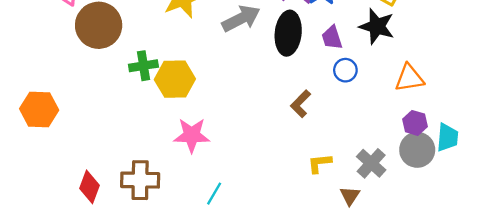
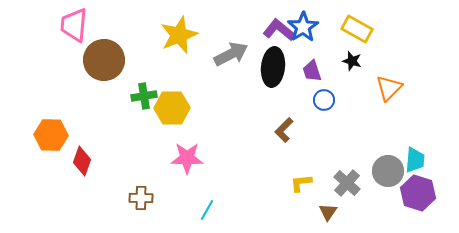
black star: (377, 26) -> (352, 61), size x0.6
orange triangle: (409, 78) -> (389, 88), moved, turned -36
purple hexagon: (415, 123) -> (418, 193), moved, size x1.6
brown cross: (140, 180) -> (141, 198), size x0.7
red diamond: (90, 187) -> (82, 161), moved

